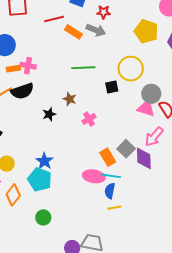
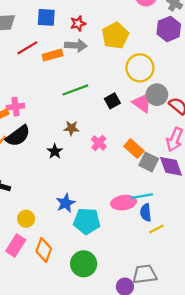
yellow pentagon: (146, 31) -> (115, 36), moved, turned -30
orange rectangle: (73, 32) -> (52, 55), turned -30
yellow circle: (131, 69) -> (140, 68), moved
pink triangle: (146, 108) -> (142, 103), moved, turned 36
orange rectangle: (108, 157) -> (134, 149), moved
blue star: (44, 161) -> (66, 203), turned 30
cyan pentagon: (40, 180) -> (87, 221), moved
green circle: (43, 217) -> (84, 264), size x1.5

